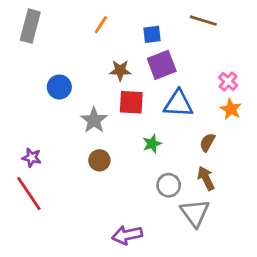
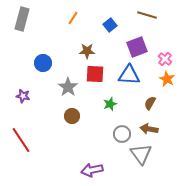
blue square: (152, 34) -> (110, 25), turned -32
purple square: (162, 65) -> (137, 47), moved
purple star: (32, 158) -> (23, 96), moved
brown arrow: (206, 178) -> (149, 129), turned -54

